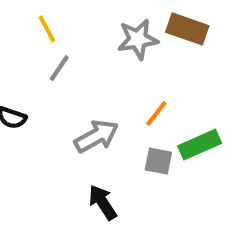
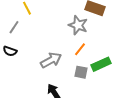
gray star: (138, 39) -> (78, 25), moved, turned 30
gray line: (59, 68) -> (14, 27), moved

